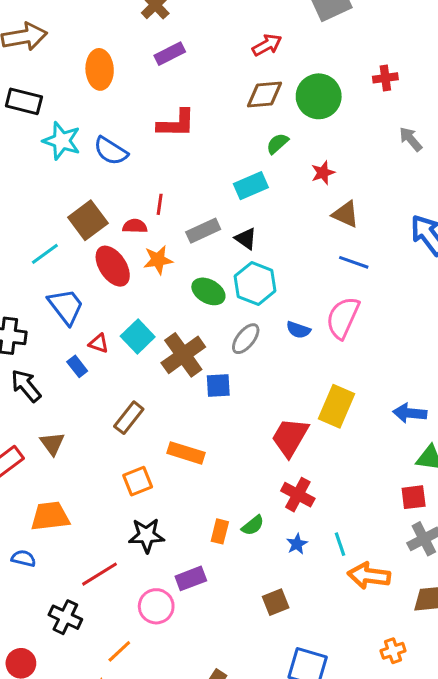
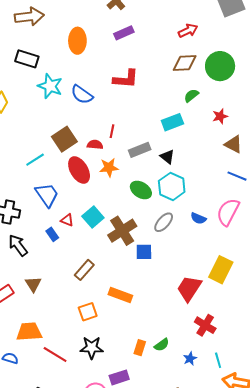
red cross: (298, 495) -> (205, 325), moved
red line: (99, 574) -> (55, 355), moved, turned 60

